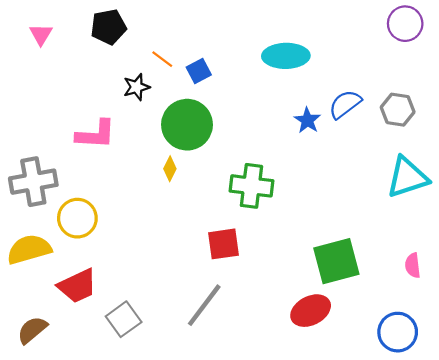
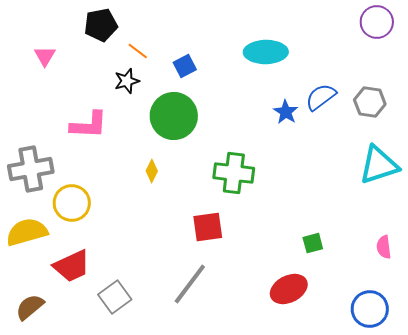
pink triangle: (41, 34) -> (45, 56), moved
orange line: (162, 59) -> (138, 51), moved
yellow diamond: (170, 169) -> (152, 171), moved
green square: (336, 261) -> (313, 243), size x0.5

